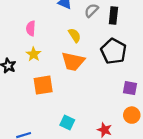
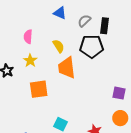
yellow semicircle: (75, 35) -> (59, 46), moved
black pentagon: (114, 51) -> (92, 46), moved, turned -30
orange trapezoid: (73, 61) -> (67, 68), turned 70

